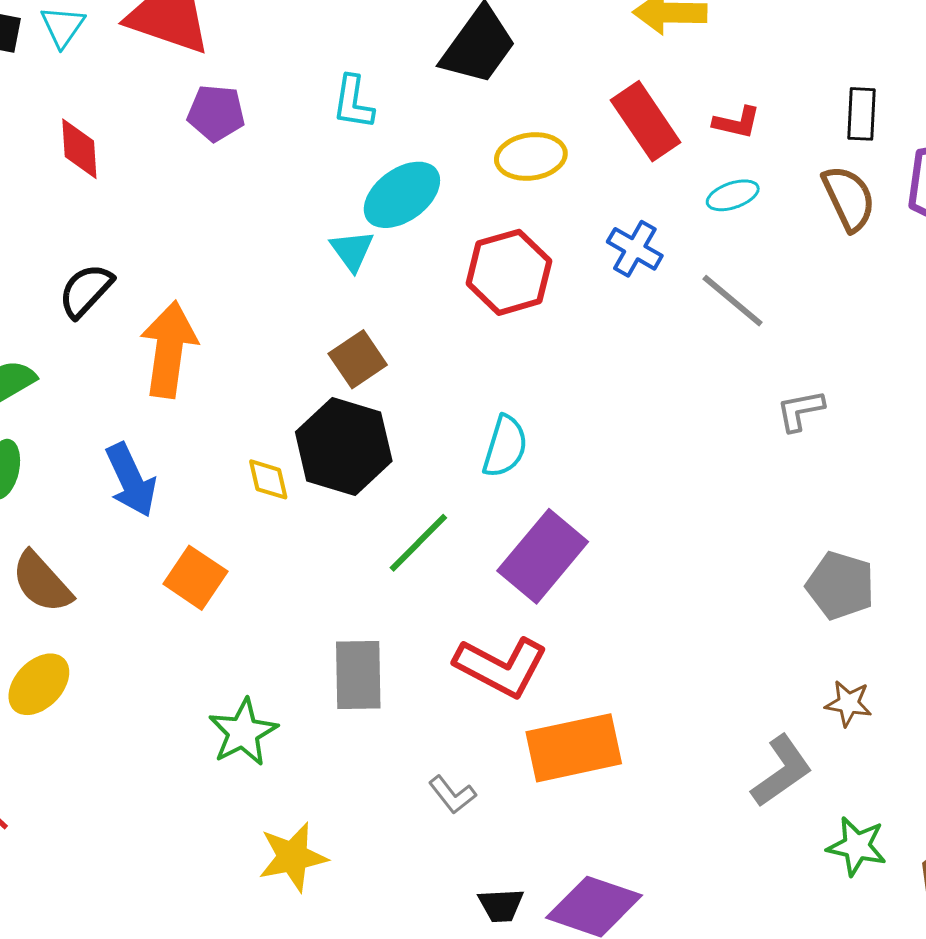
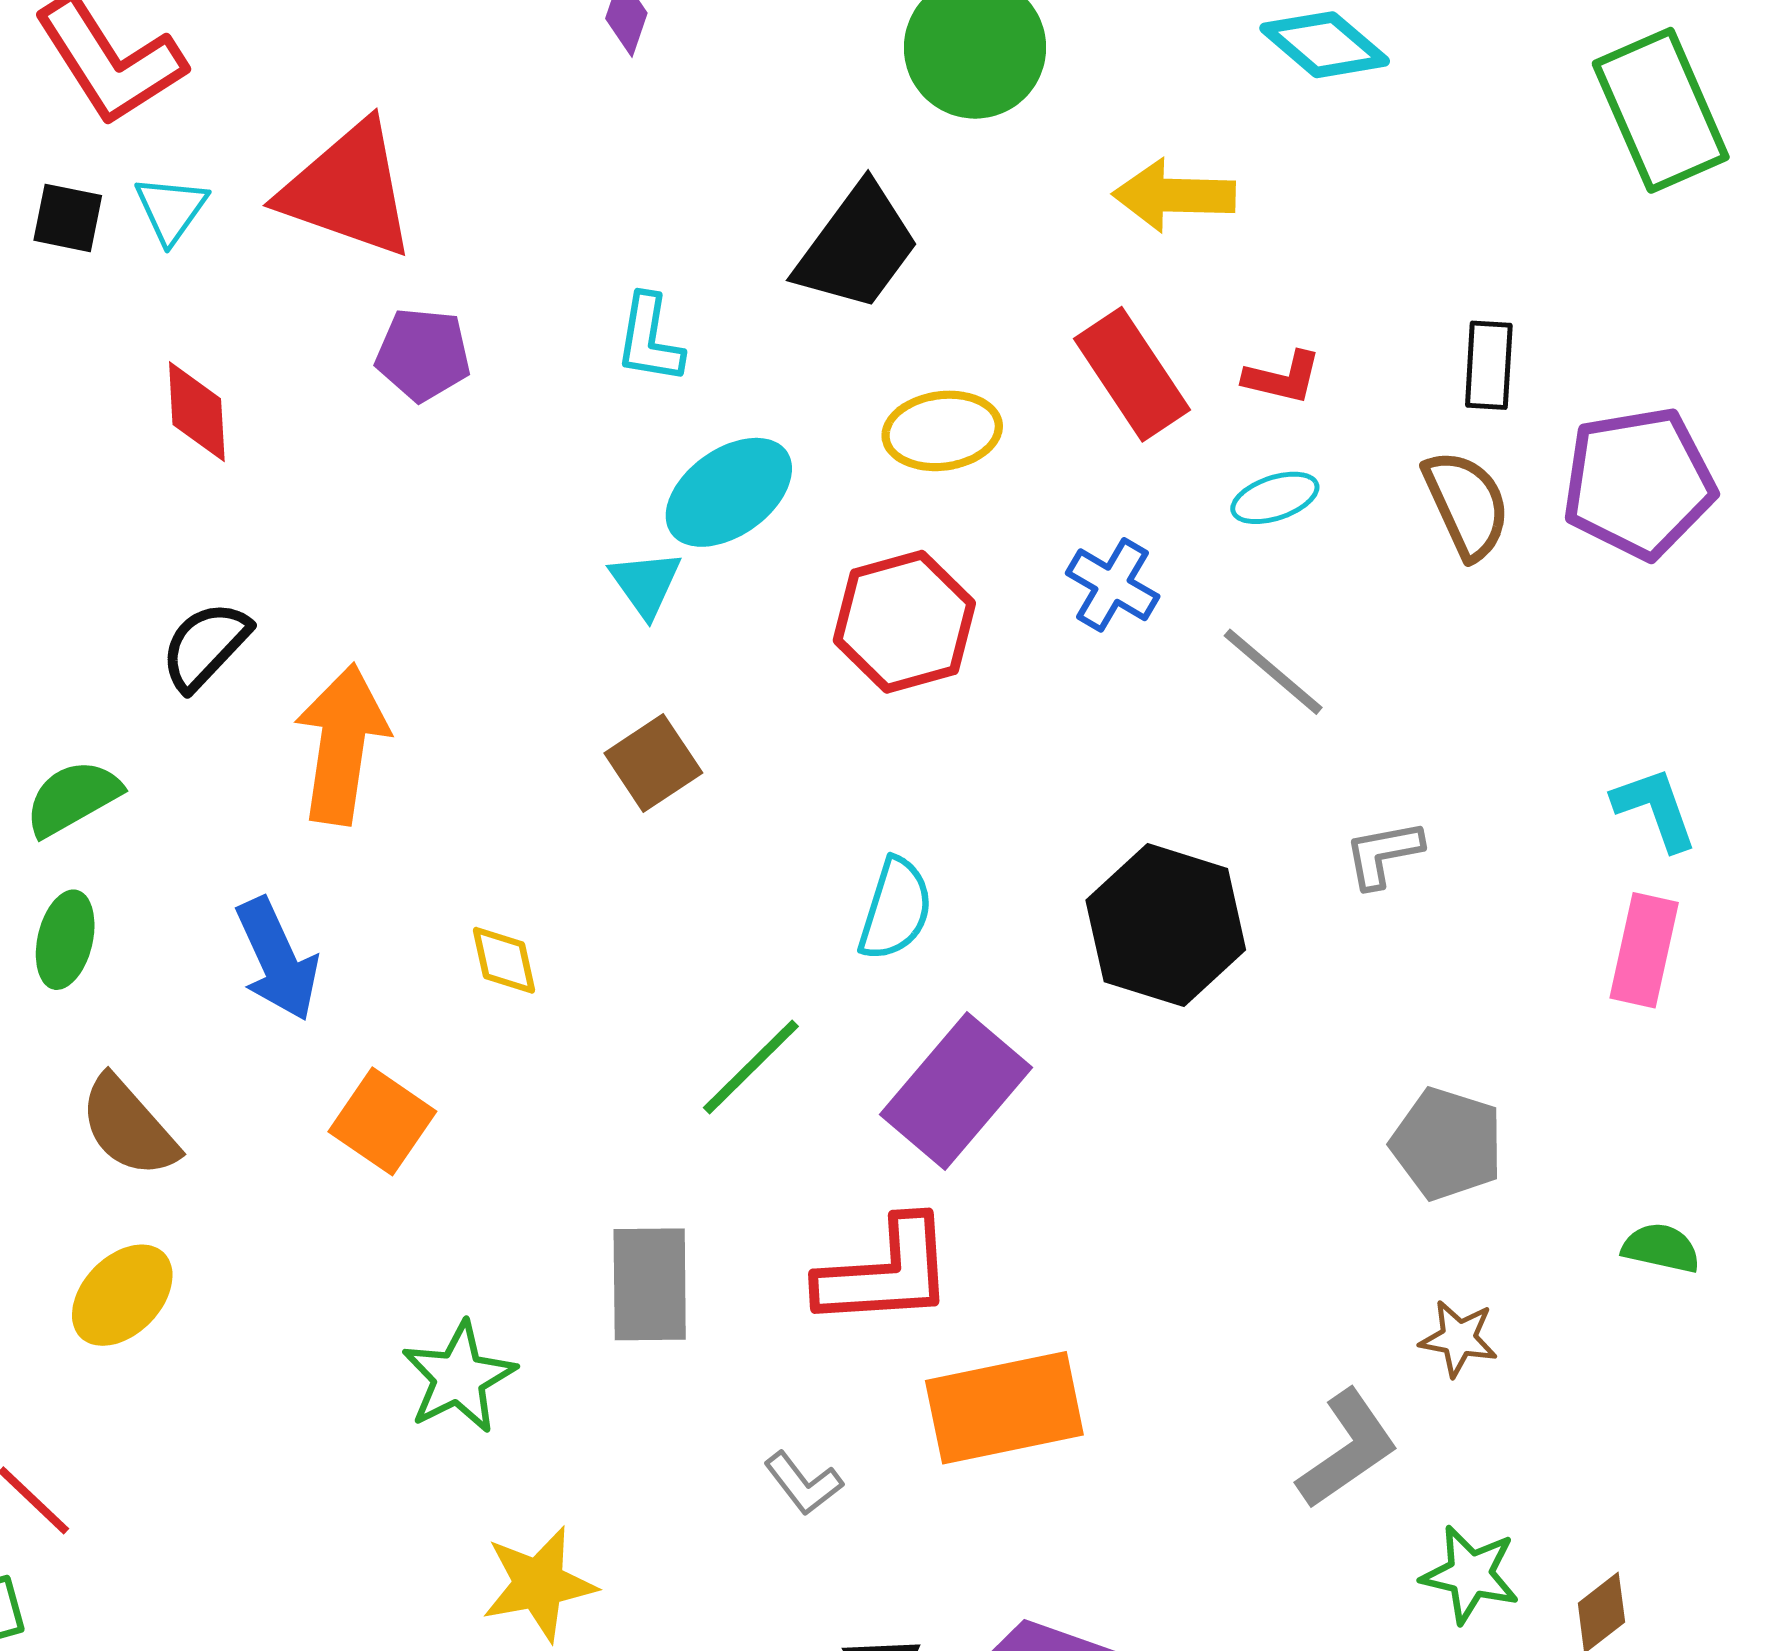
black hexagon: (344, 446) -> (1166, 925), moved
red L-shape: (501, 667) -> (886, 1273), turned -32

